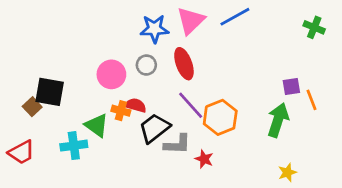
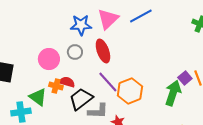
purple square: (291, 86) -> (185, 78), moved, turned -32

